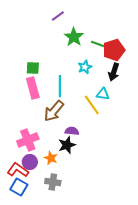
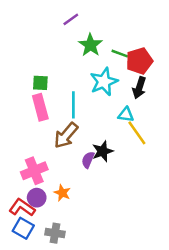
cyan star: (85, 67) -> (104, 82), size x1.6
yellow line: (92, 105) -> (137, 133), moved
purple semicircle: (72, 131) -> (88, 160), turned -72
black star: (67, 145) -> (103, 151), moved
gray cross: (53, 182) -> (55, 233), moved

